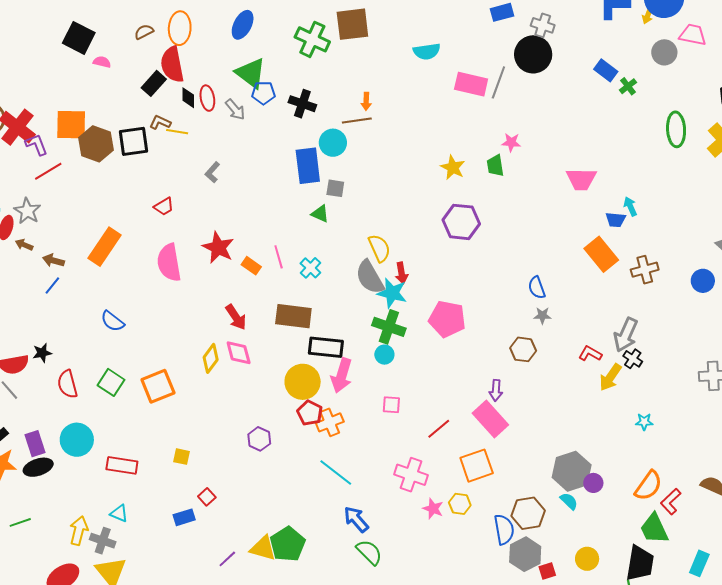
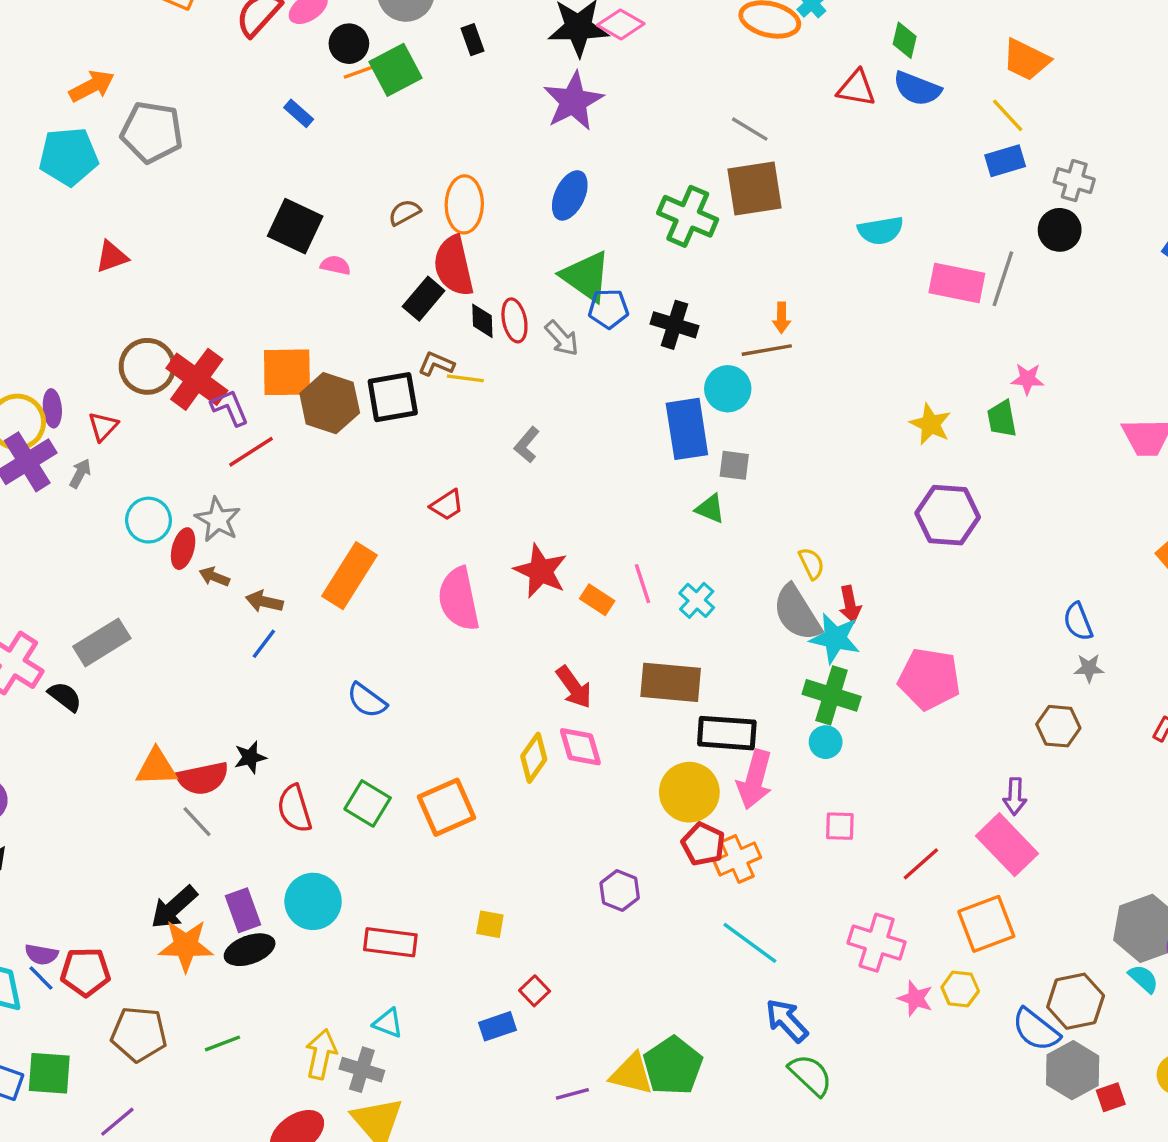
black circle: (533, 54) -> (1060, 230), size x0.7
yellow semicircle: (379, 248) -> (811, 564), size x0.7
blue semicircle: (504, 529) -> (1036, 1030), turned 140
purple line: (227, 559) -> (572, 1094), turned 30

